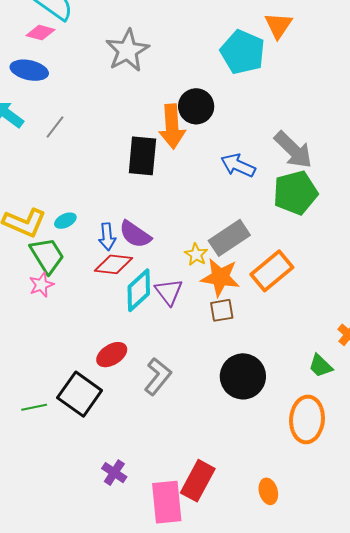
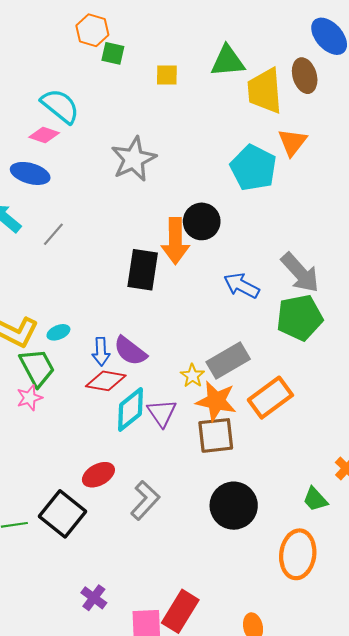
brown square: (222, 310) -> (216, 435), size x1.5

